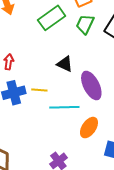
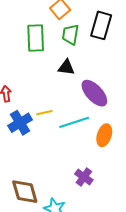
green rectangle: (52, 18) -> (36, 38), turned -40
black triangle: (65, 64) -> (66, 67), moved

